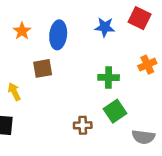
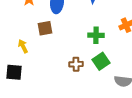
brown cross: (83, 125) -> (76, 64), moved

